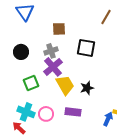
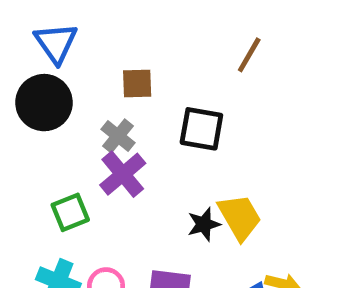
gray cross: (51, 51) -> (118, 136), turned -32
black circle: (21, 52) -> (44, 103), moved, size x1.5
yellow trapezoid: (65, 85) -> (240, 217), moved

